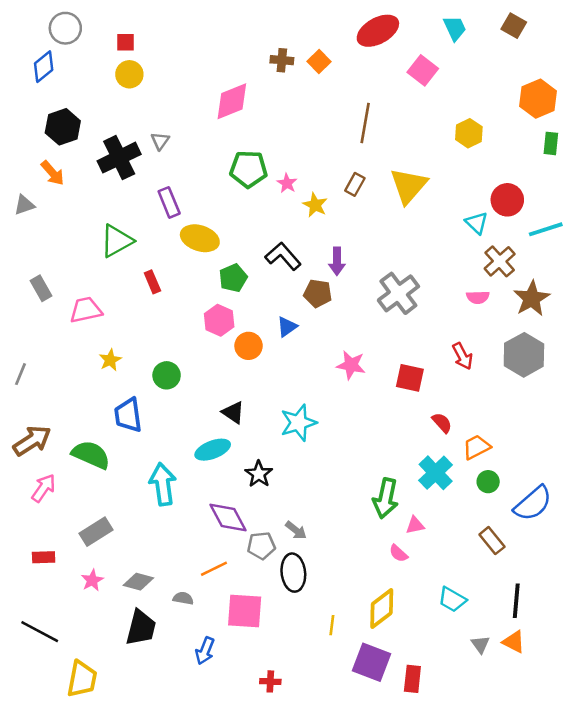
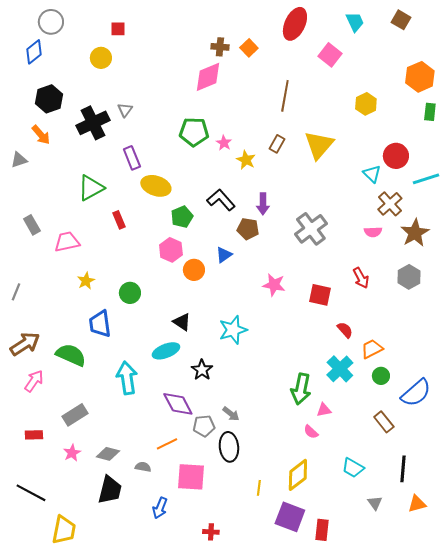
red ellipse: (378, 31) -> (295, 24), turned -36
red square: (126, 42) -> (118, 29), moved
pink diamond: (232, 101) -> (208, 77), moved
gray hexagon: (524, 355) -> (409, 277), size x0.7
orange triangle: (514, 642) -> (417, 504), moved, turned -42

